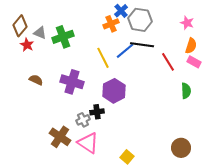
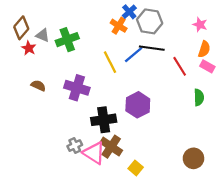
orange cross: (111, 24) -> (119, 26), turned -35
purple hexagon: (114, 91) -> (138, 105), moved
black cross: (97, 112) -> (104, 120), size x1.6
gray cross: (83, 120) -> (75, 146), moved
brown cross: (60, 137) -> (111, 147), moved

